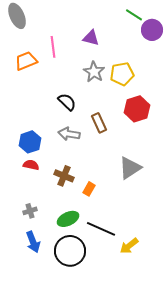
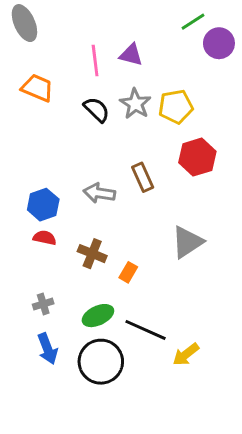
green line: (134, 15) -> (193, 22), turned -66
pink line: (53, 47) -> (95, 61), moved
orange trapezoid: (26, 61) -> (37, 88), turned 45
black semicircle: (67, 102) -> (97, 110), moved

